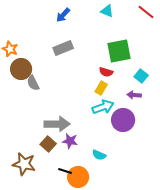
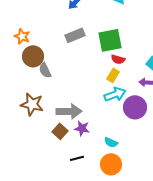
green square: (119, 51) -> (110, 40), moved
brown star: (24, 164) -> (32, 104), moved
black line: (65, 171) -> (77, 158), turned -32
orange circle: (78, 177) -> (111, 164), moved

